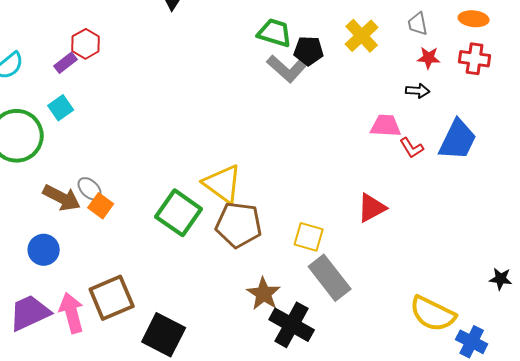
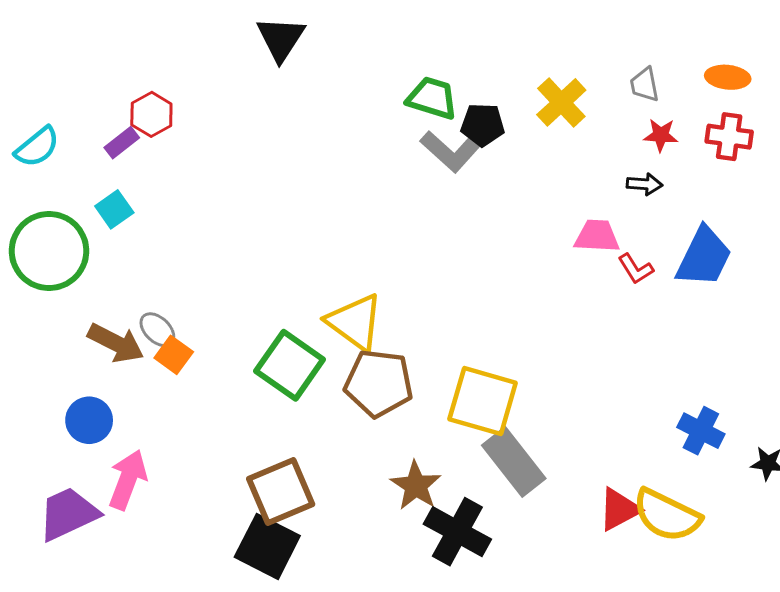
red triangle: (372, 208) -> (619, 509), moved
yellow square: (309, 237) -> (483, 401), size x1.6
brown square: (112, 298) -> (281, 492), moved
pink arrow: (72, 313) -> (128, 480), moved, turned 36
blue cross: (472, 342) -> (701, 431), moved

